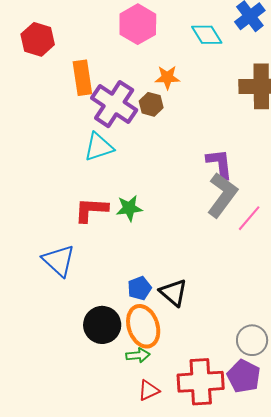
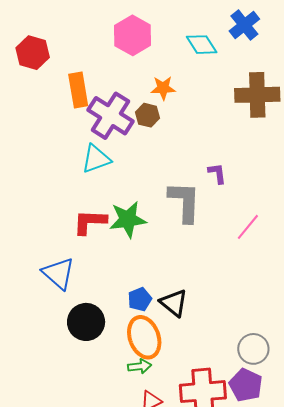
purple L-shape: (220, 164) -> (217, 173), size x0.7
gray L-shape: (222, 195) -> (185, 202), moved, turned -33
green star: (129, 208) -> (128, 219), size x1.4
black circle: (102, 325) -> (86, 322), moved

